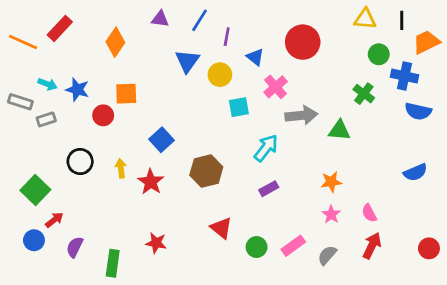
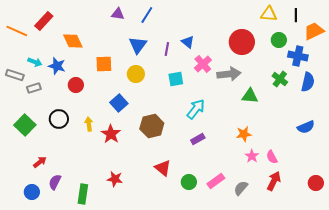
purple line: (227, 37) -> (167, 49), moved
orange diamond: (115, 42) -> (73, 41), moved, turned -60
red circle: (303, 42) -> (242, 42), moved
yellow circle: (220, 75) -> (136, 74), moved
orange square: (126, 94) -> (104, 64), moved
green cross: (364, 94) -> (280, 79), moved
blue semicircle: (418, 111) -> (308, 82), turned -90
gray arrow: (301, 115) -> (229, 74), moved
green square: (35, 190) -> (25, 125), moved
pink star: (331, 214) -> (252, 156), moved
blue circle: (34, 240) -> (32, 192), moved

